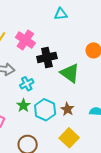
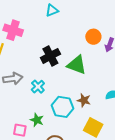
pink cross: (25, 40) -> (13, 30), moved
green star: (23, 105) -> (37, 120), moved

